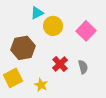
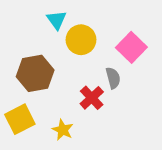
cyan triangle: (37, 13) -> (57, 20), turned -40
gray semicircle: (83, 67) -> (113, 78), moved

